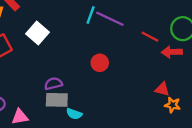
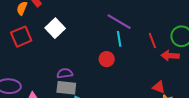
cyan line: (91, 15) -> (119, 39), moved, turned -35
red line: (150, 37) -> (152, 40), turned 35

